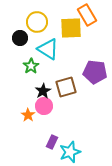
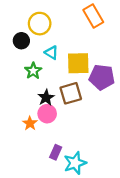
yellow square: (71, 28) -> (78, 63), moved
cyan triangle: (48, 49) -> (51, 53), size x0.6

